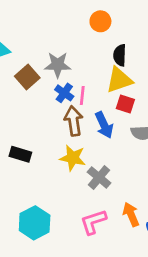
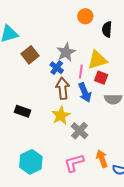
black semicircle: (120, 55) -> (107, 29), moved
gray star: (58, 65) -> (66, 52), moved, turned -30
pink line: (82, 95) -> (81, 72), moved
yellow star: (73, 158) -> (61, 115), turned 30

